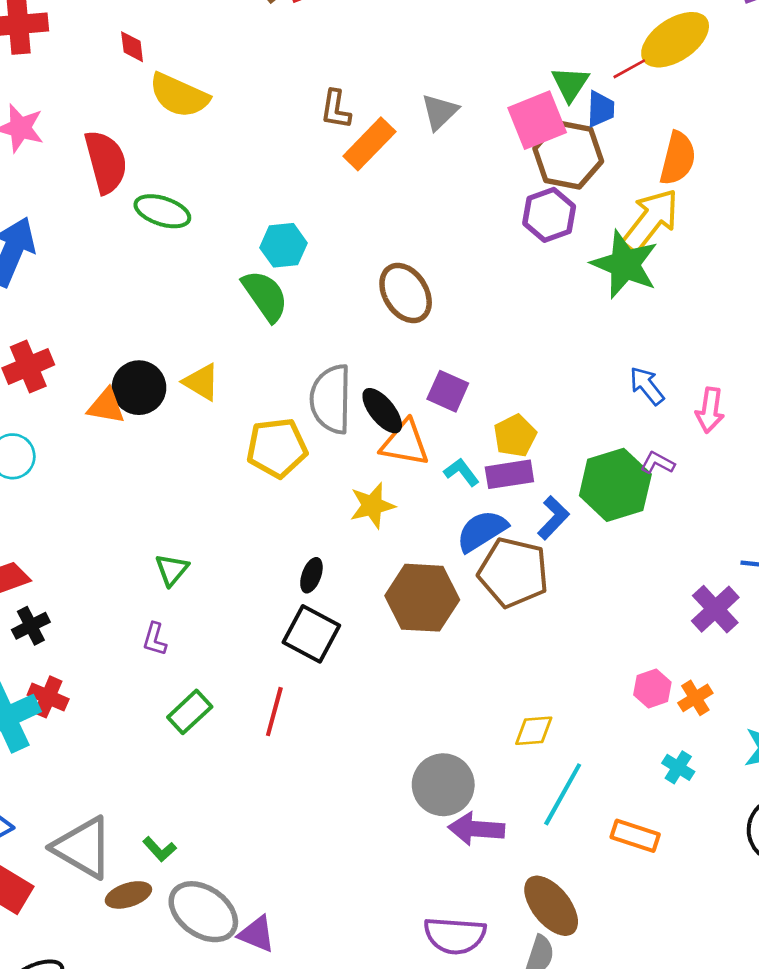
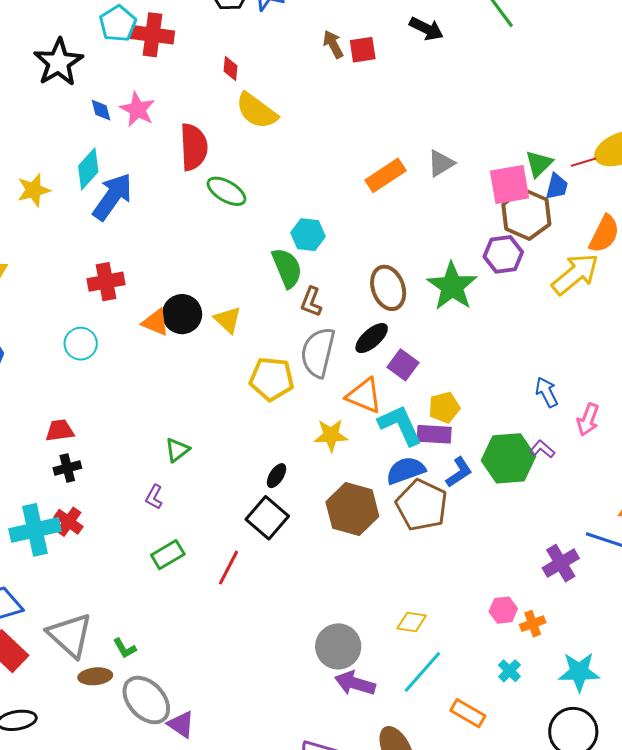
brown L-shape: (336, 109) -> (311, 302), moved
green star: (625, 264) -> (452, 286), moved
black ellipse: (382, 411) -> (372, 338), moved, turned 75
cyan L-shape: (461, 472) -> (400, 425), size x1.8

